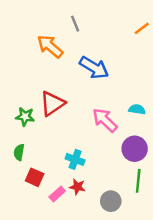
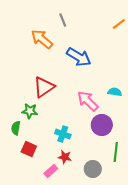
green star: (25, 117) -> (30, 111), moved
purple circle: (135, 149) -> (102, 125), moved
pink rectangle: (57, 194) -> (51, 171), moved

